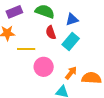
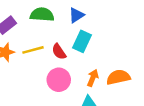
red semicircle: (51, 32) -> (59, 52), moved
yellow line: (26, 49) -> (33, 50), moved

